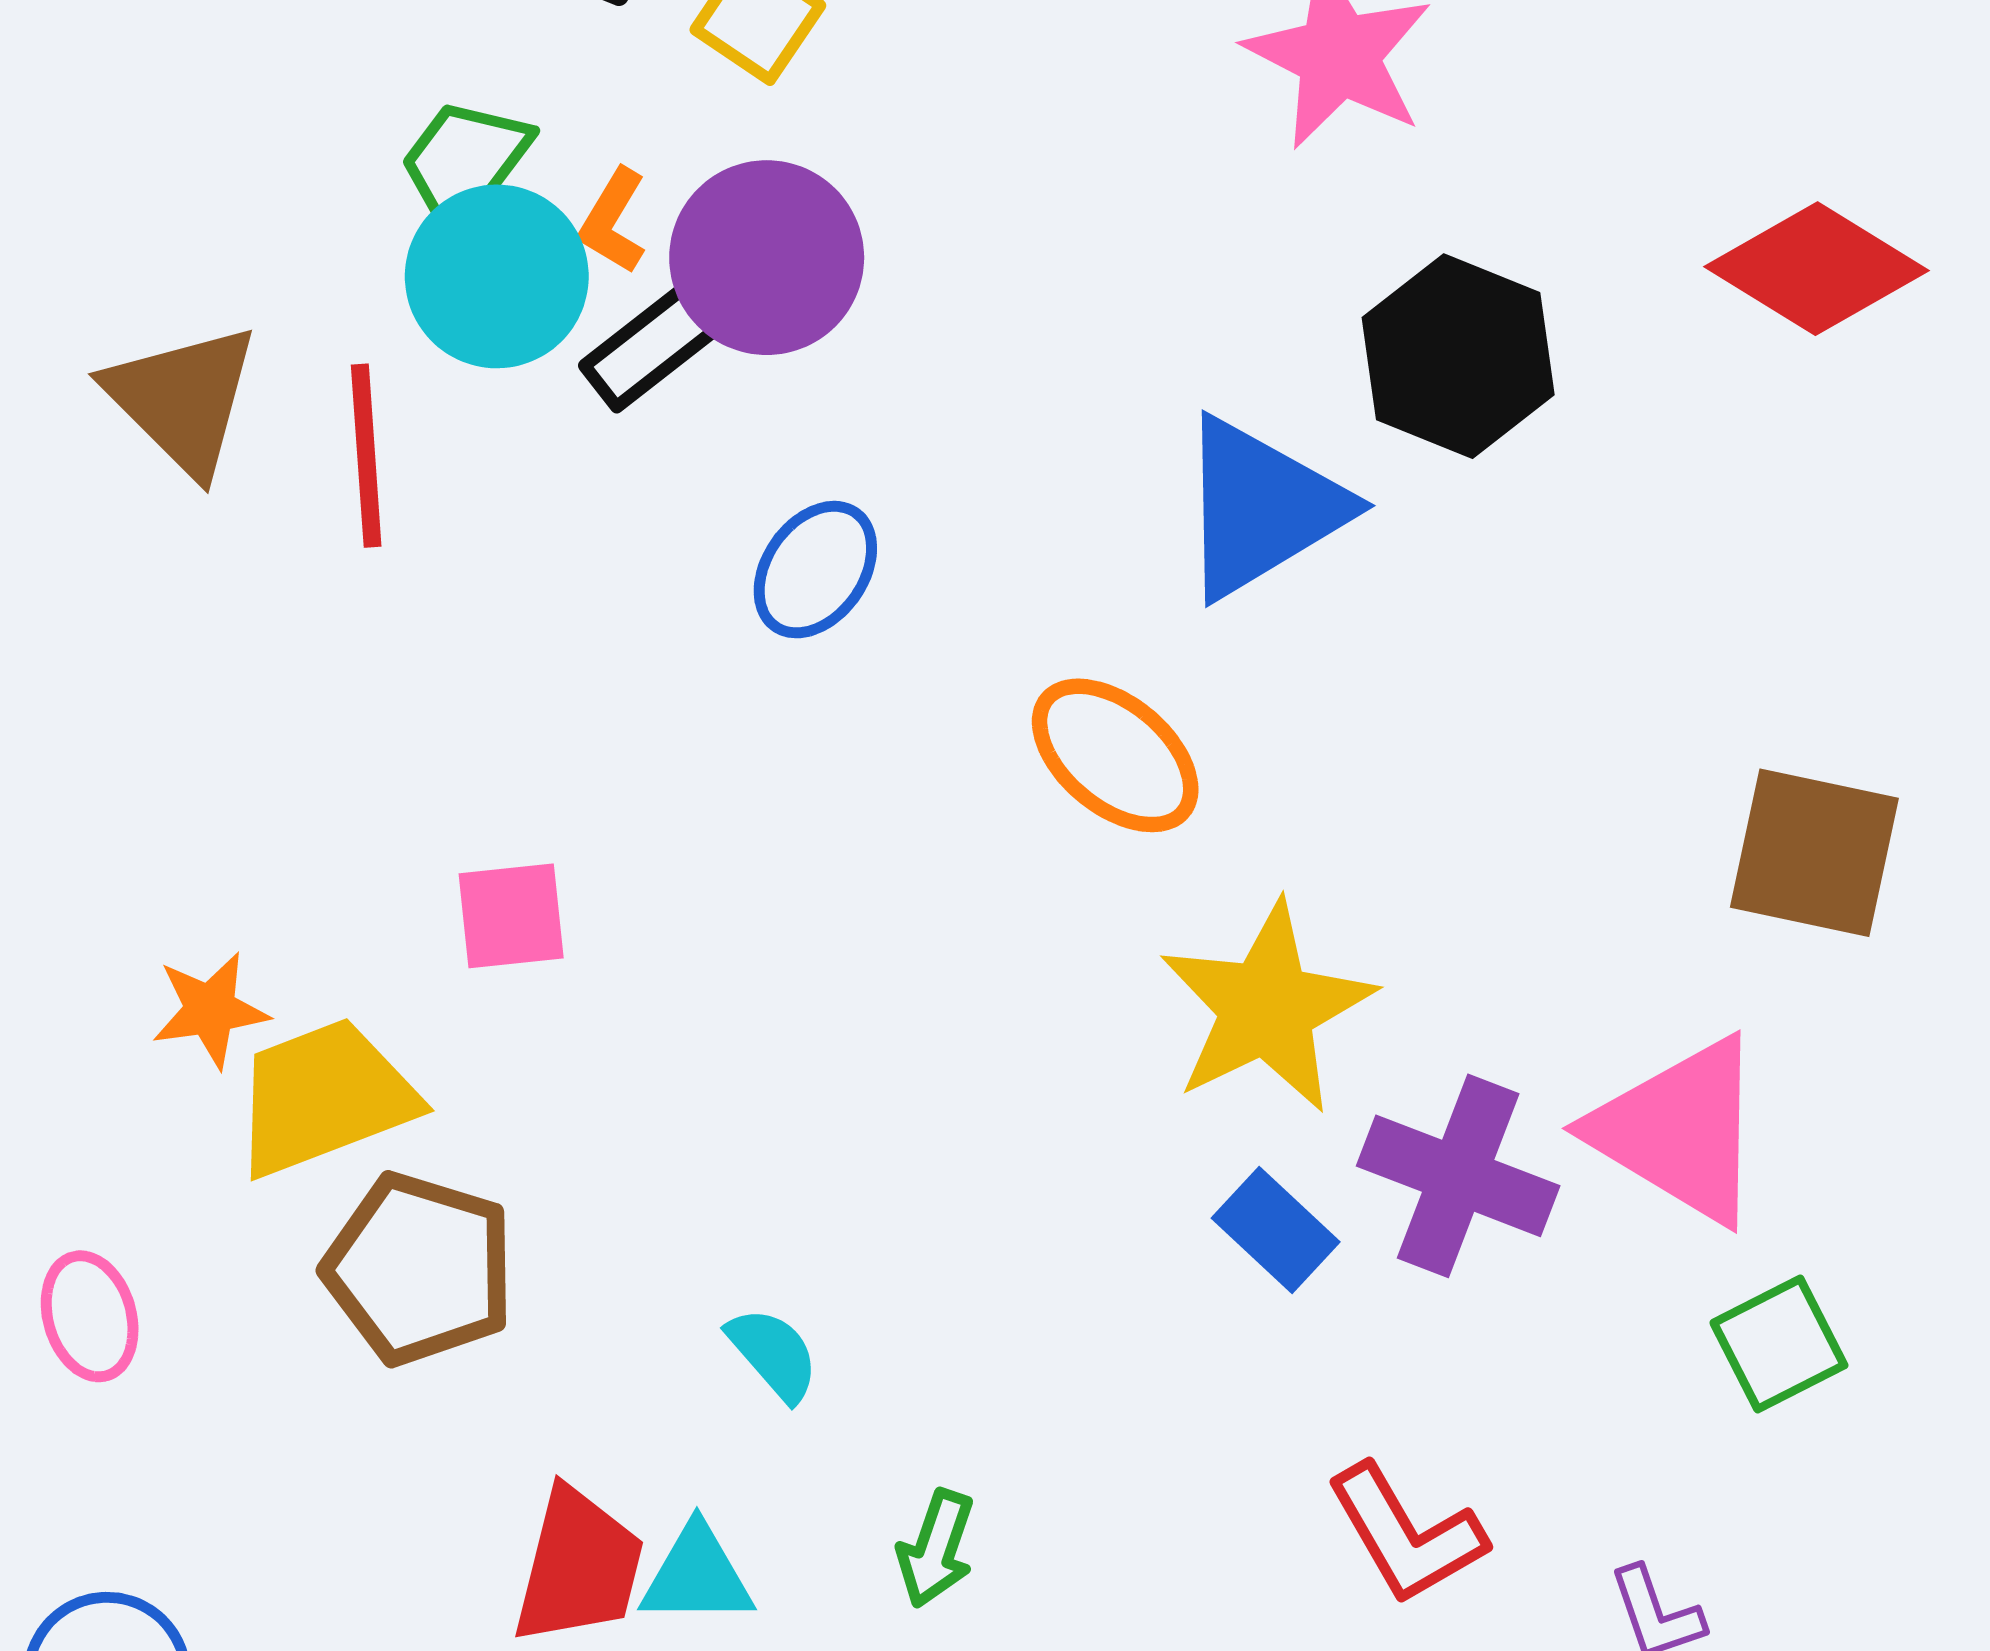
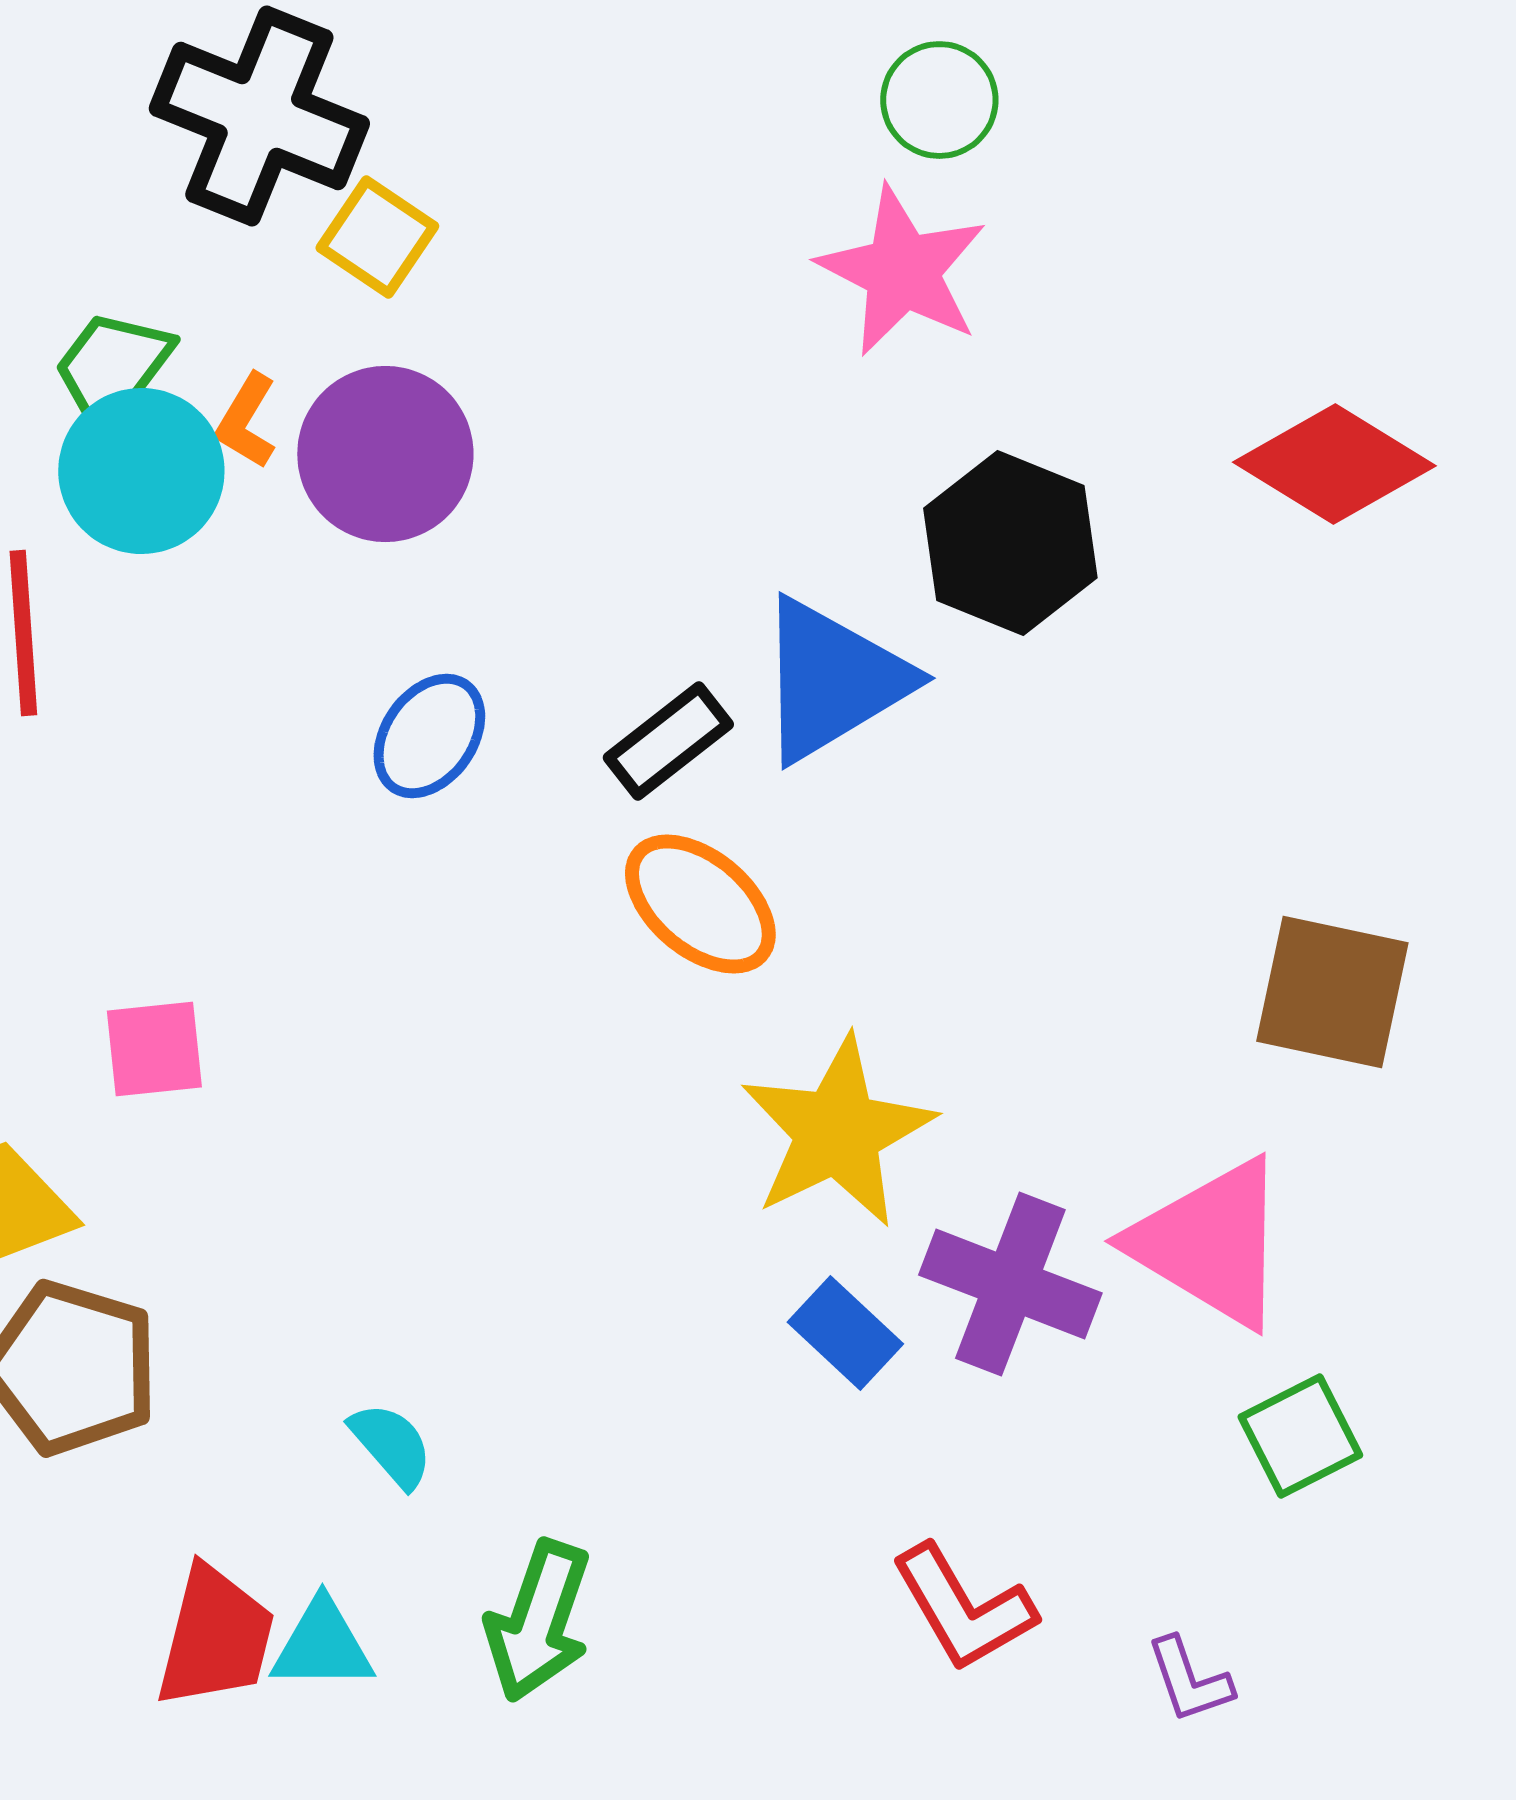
black rectangle: (651, 347) -> (668, 741), moved
green arrow: (936, 1549) -> (538, 1621), size x1.5

